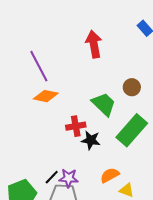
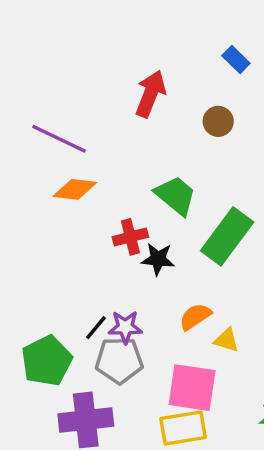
red arrow: (94, 44) -> (150, 94), turned 36
purple line: (39, 66) -> (59, 139), turned -32
brown circle: (132, 87) -> (218, 121), moved

